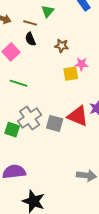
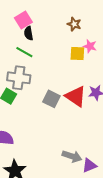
black semicircle: (30, 39) -> (29, 33), moved
gray cross: (30, 118) -> (19, 78), moved, turned 30

